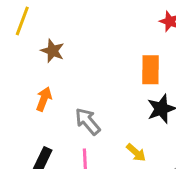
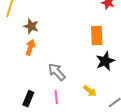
orange arrow: (44, 99) -> (30, 47), moved

